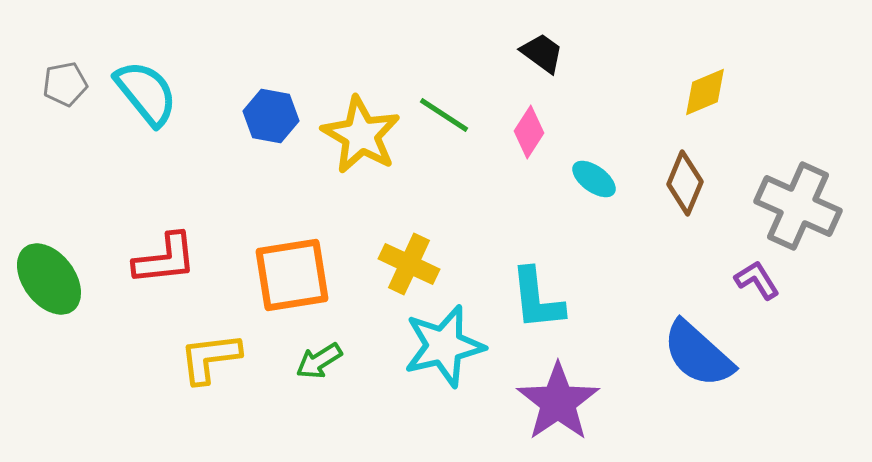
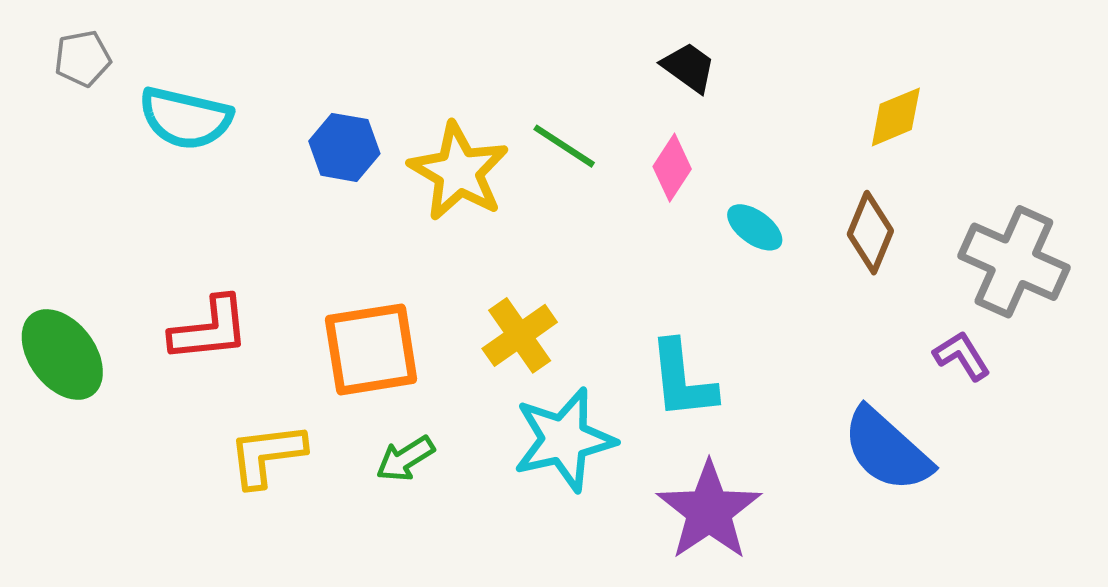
gray pentagon: (65, 84) -> (83, 58), moved
cyan semicircle: (146, 93) -> (186, 118), turned 142
yellow cross: (409, 264) -> (520, 335), turned 30

